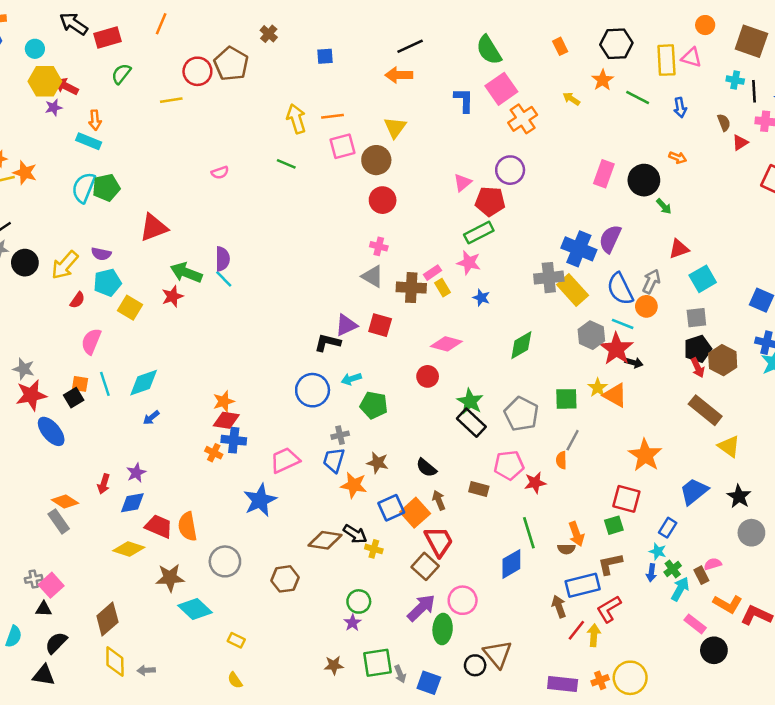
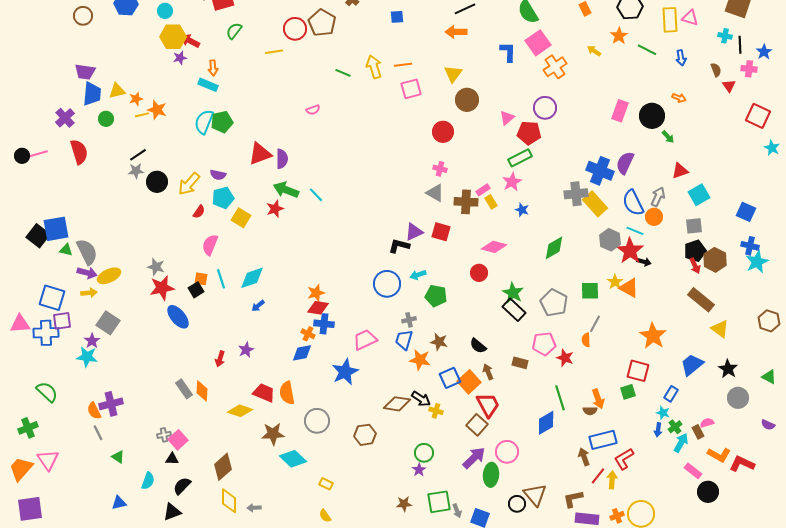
red triangle: (740, 143) -> (729, 86), turned -32
brown circle: (376, 160) -> (467, 100), moved
green line: (286, 164) -> (343, 73), moved
purple semicircle: (222, 259) -> (282, 159), moved
pink star: (469, 263) -> (512, 182), turned 30
red star: (535, 483) -> (565, 358), turned 30
orange diamond: (65, 501) -> (202, 391), moved, turned 60
blue diamond: (132, 503) -> (302, 353), moved
brown L-shape: (610, 564) -> (573, 499), moved
black triangle: (44, 675) -> (172, 512), turned -30

